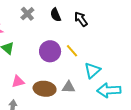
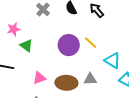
cyan triangle: (92, 70) -> (113, 60), turned -42

